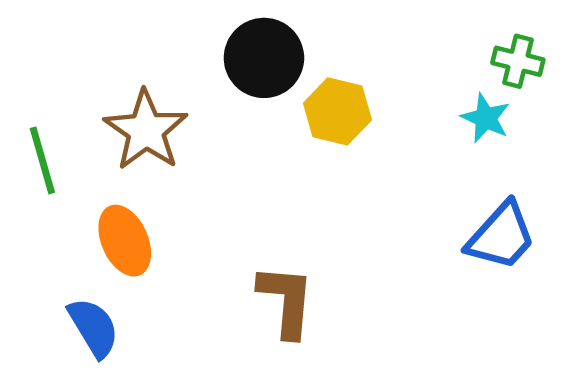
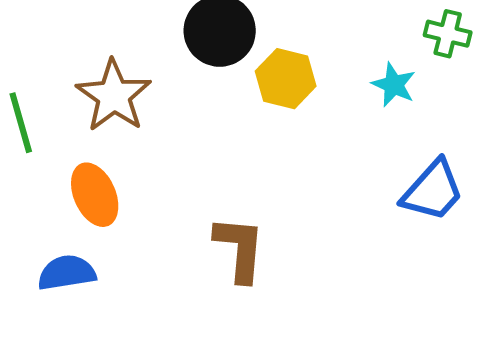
cyan star: (486, 118) -> (394, 85), moved
blue semicircle: (94, 327) -> (67, 273), turned -68

